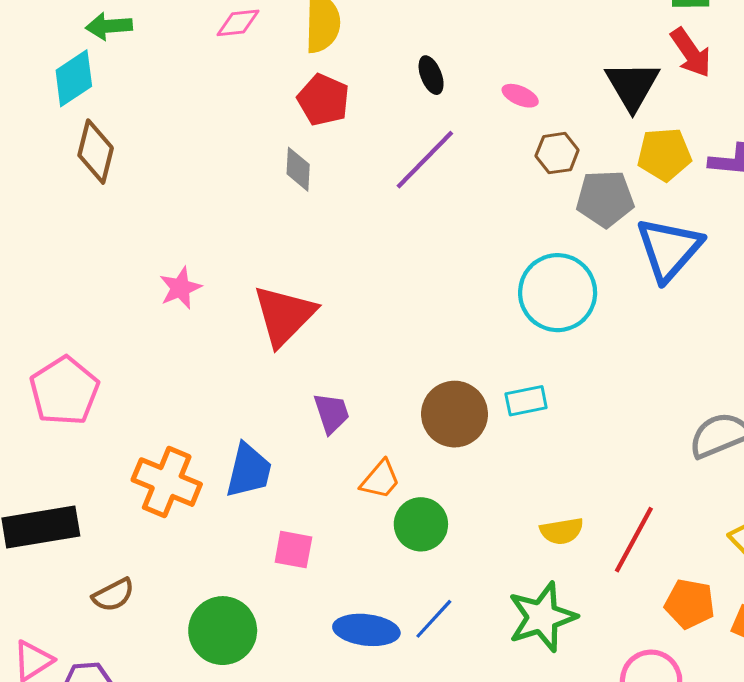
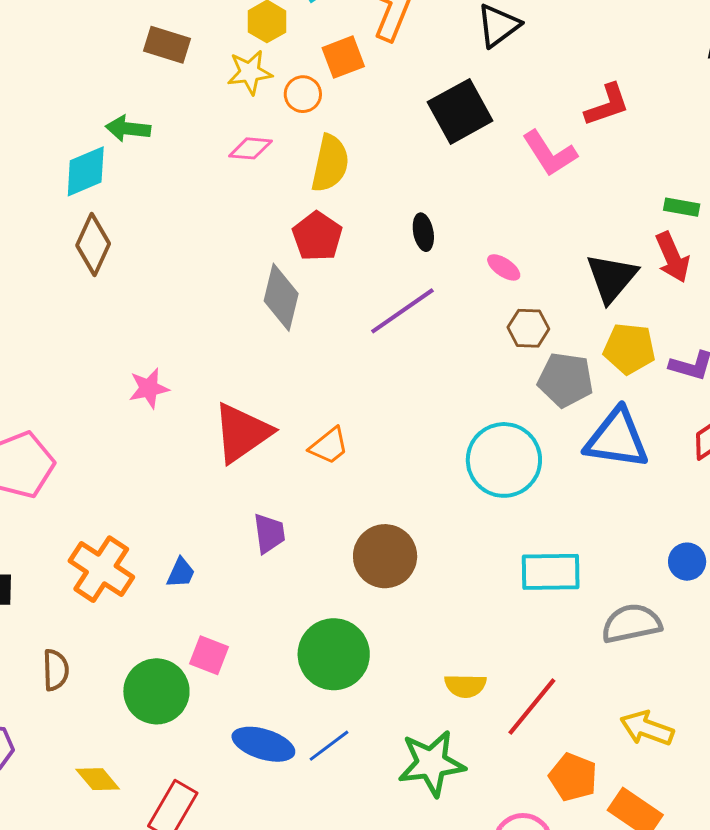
gray diamond: (298, 169) -> (281, 297), size x1.5
blue triangle: (669, 249) -> (617, 439), turned 46
cyan rectangle: (526, 401) -> (551, 572), moved, size x1.5
blue trapezoid: (249, 470) -> (181, 573), size x0.6
orange trapezoid: (380, 480) -> (329, 446), moved
green circle: (421, 524) -> (334, 654), size x1.4
brown semicircle: (113, 595) -> (56, 670), moved, turned -75
green circle: (223, 631) -> (156, 691), moved

